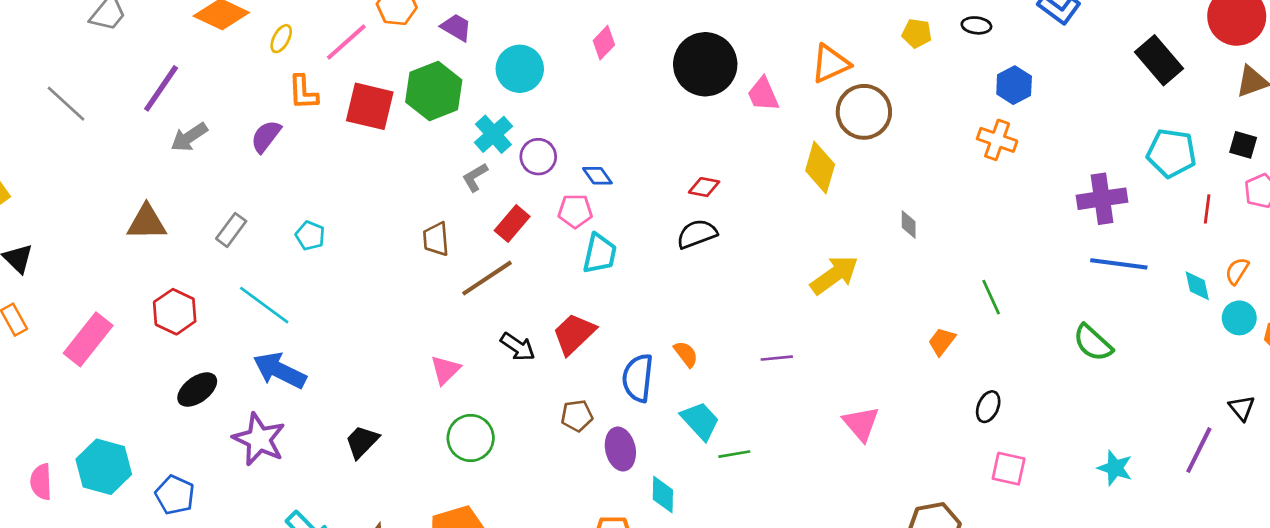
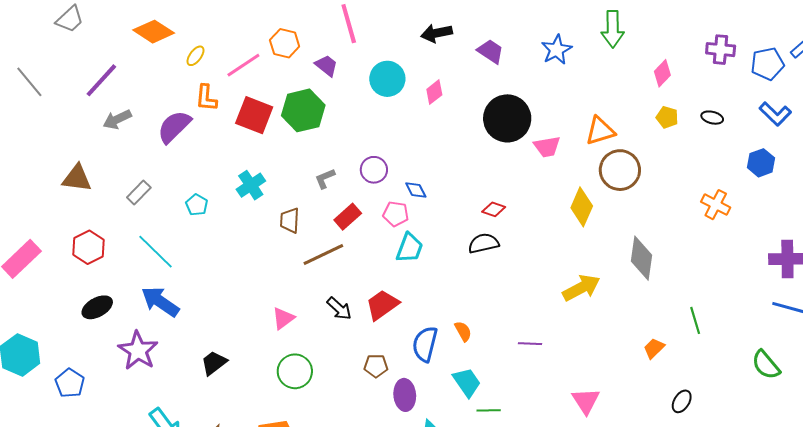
cyan circle: (520, 69) -> (387, 79), moved
blue hexagon: (1014, 85) -> (761, 163), moved
pink trapezoid: (763, 94) -> (547, 147), turned -84
cyan cross: (493, 134) -> (251, 185), moved
purple semicircle: (266, 136) -> (174, 127), size x1.4
gray diamond: (909, 225) -> (641, 258), size x2.0

